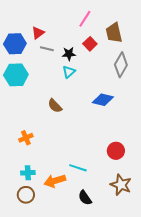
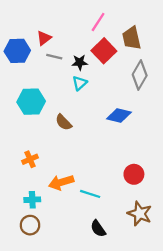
red square: (90, 44) -> (104, 51), size x1.5
cyan hexagon: (16, 75) -> (31, 102), moved
orange arrow: (55, 181) -> (61, 182), moved

